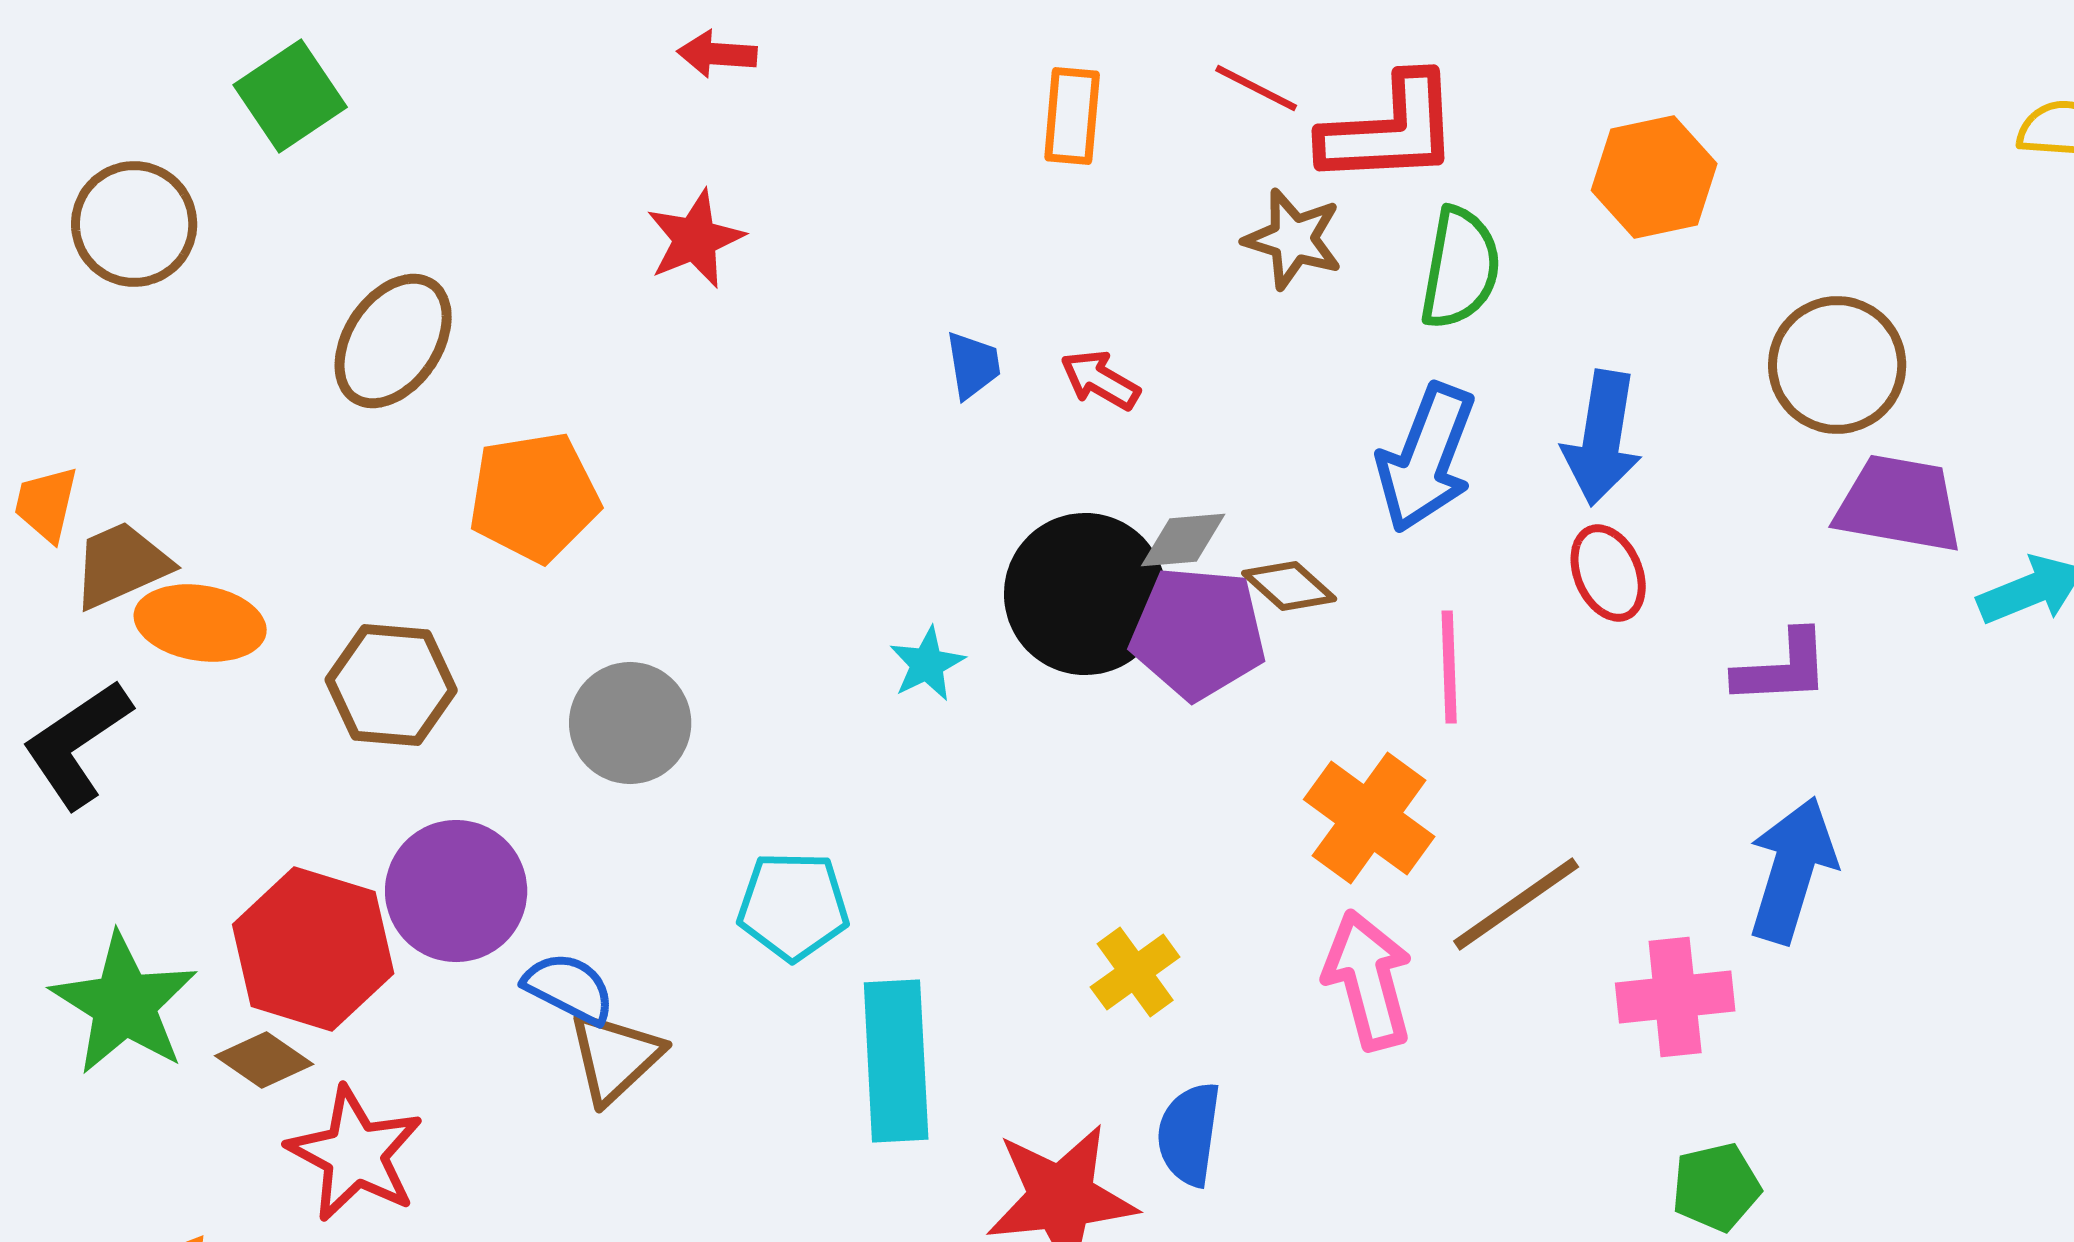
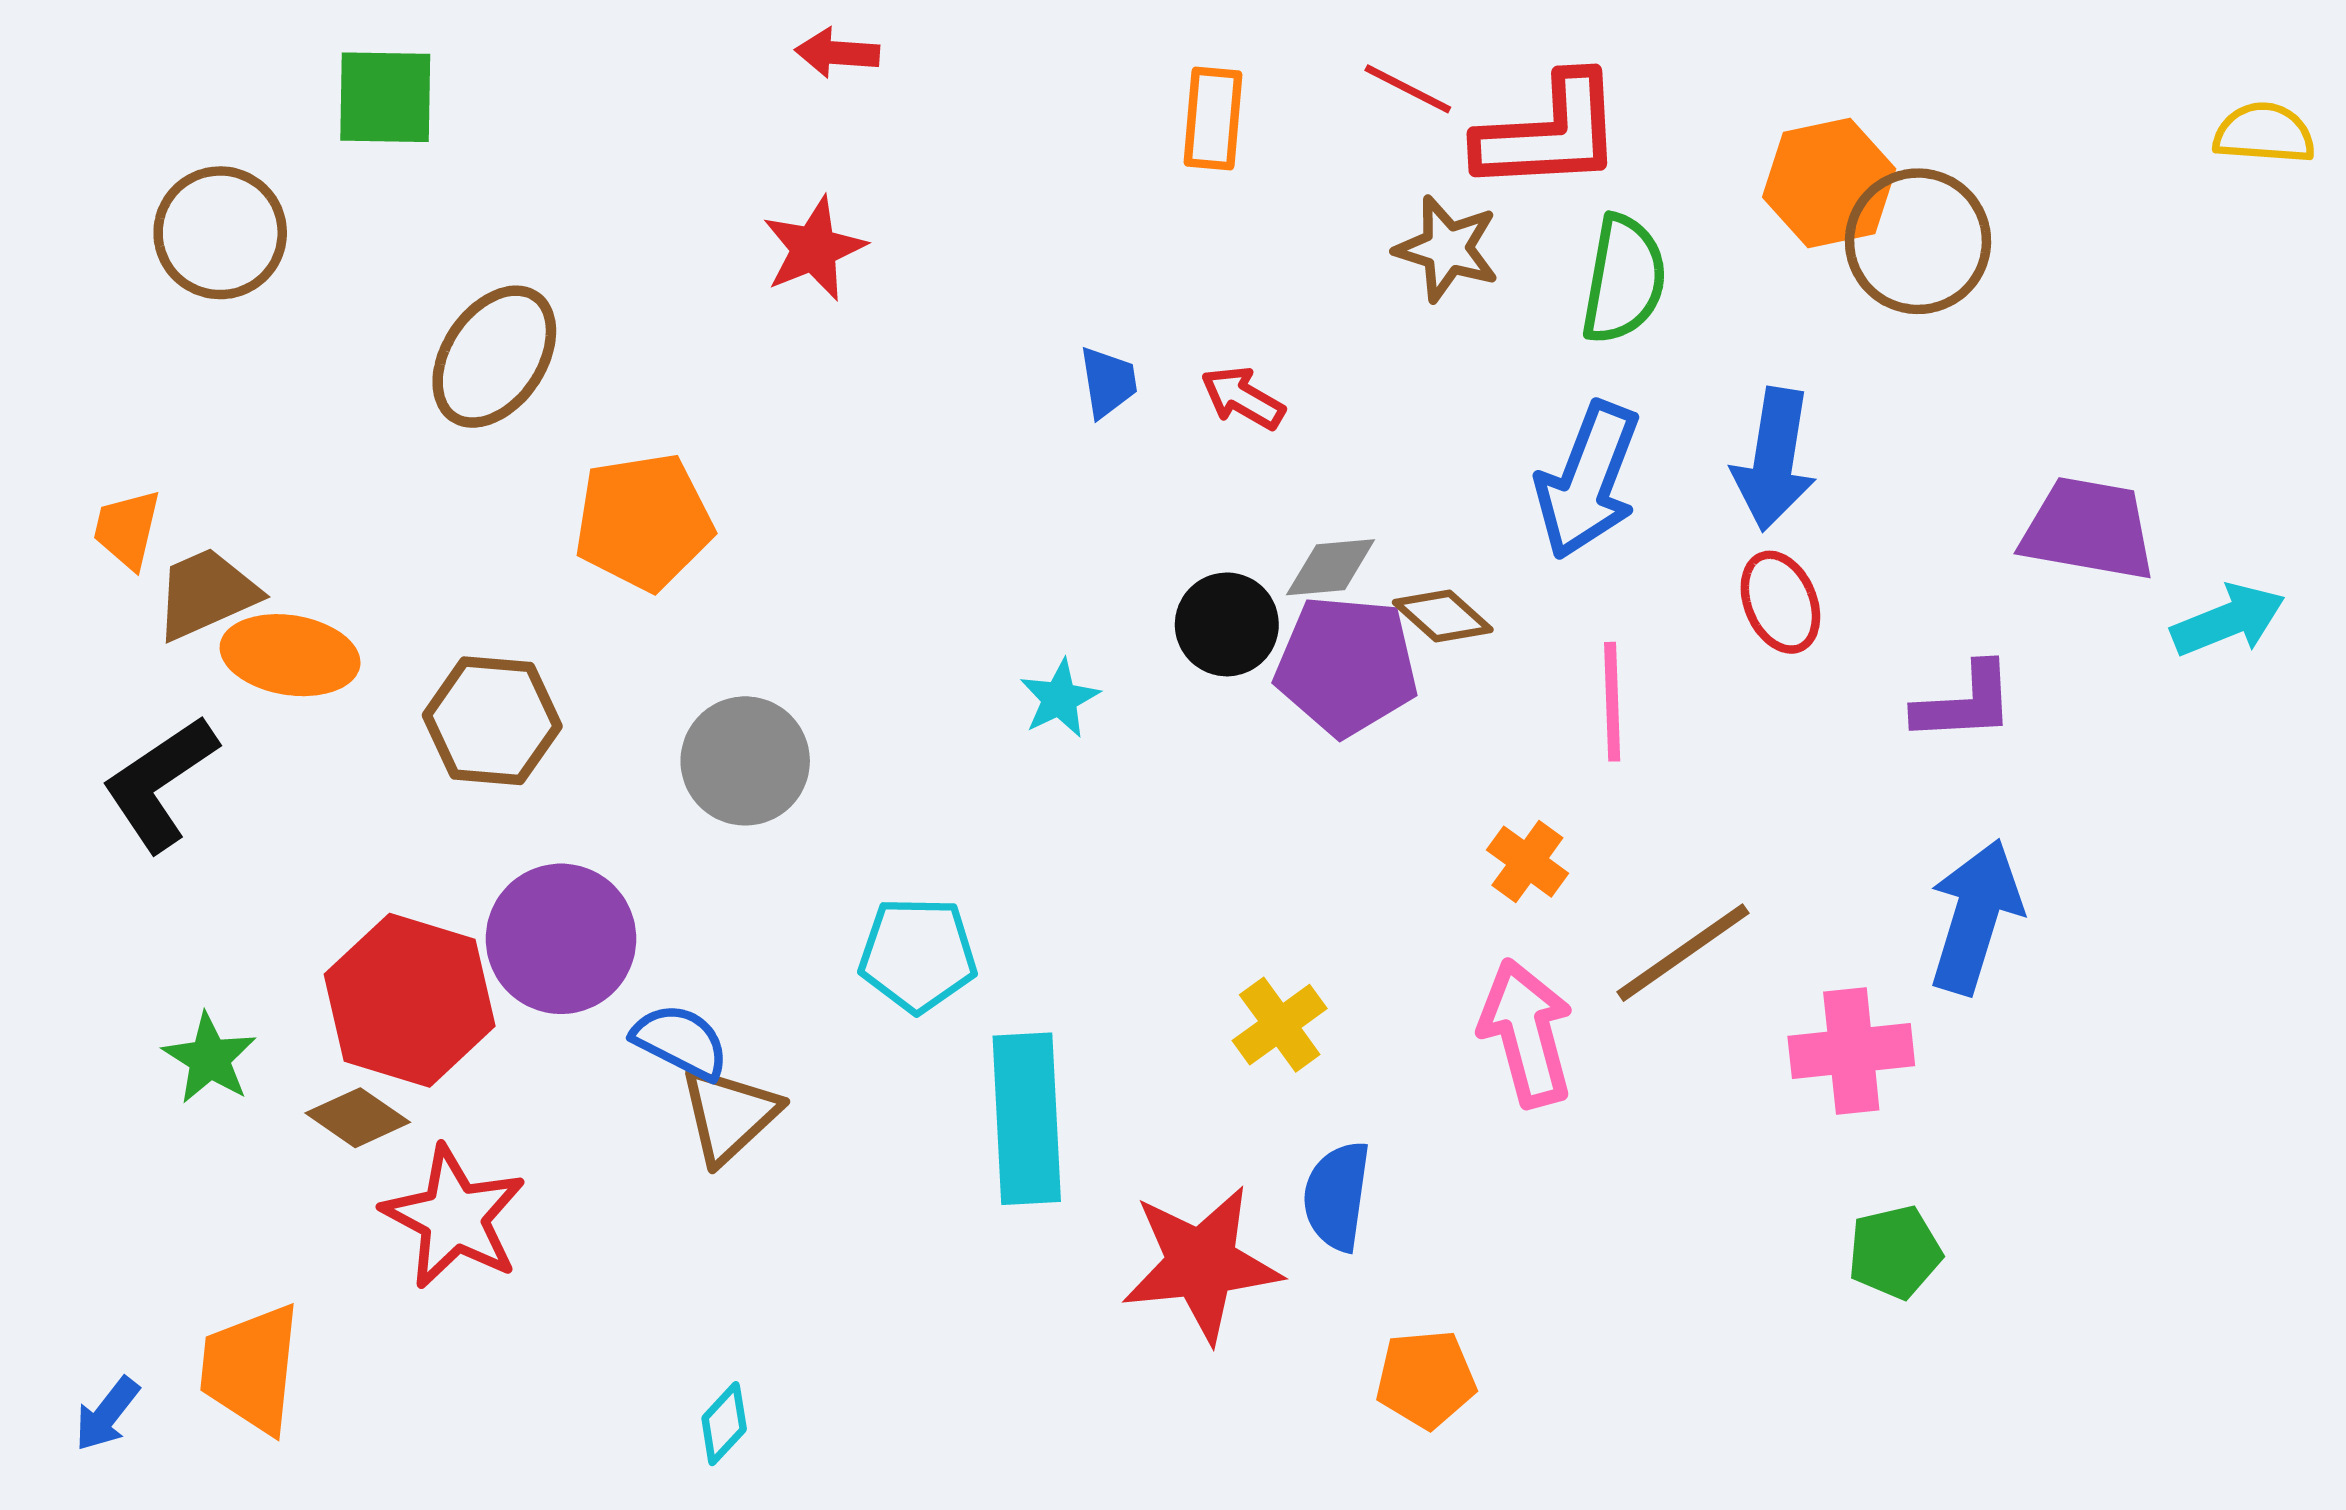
green square: (290, 96) -> (385, 97), turned 35
brown circle: (1837, 365) -> (1918, 241), moved
black circle: (1085, 594) -> (1227, 624), size x0.6
orange cross: (1369, 818) -> (1527, 862), size x0.6
green star: (124, 1004) -> (210, 1058), size x0.6

